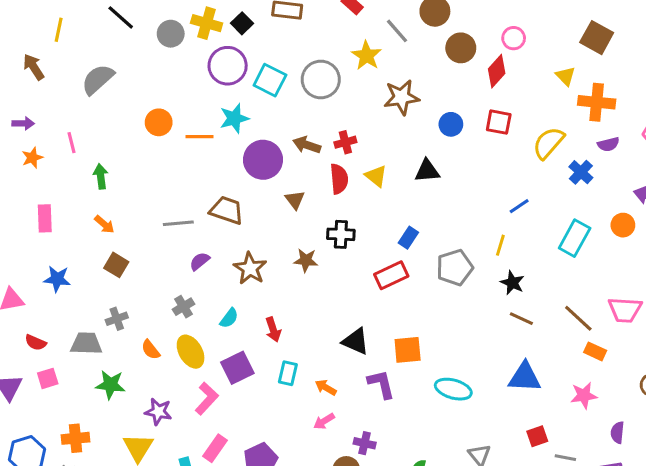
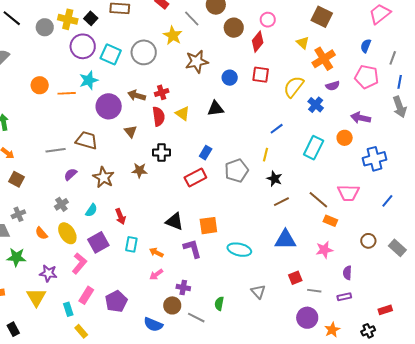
orange cross: (597, 102) -> (324, 59), turned -35
brown line: (521, 319) -> (281, 202), turned -49

